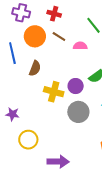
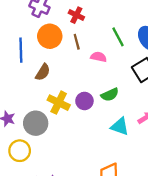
brown line: (59, 37) -> (77, 42), turned 32
gray circle: (78, 112) -> (36, 123), moved

